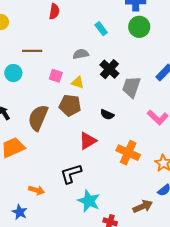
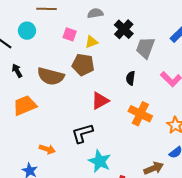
yellow triangle: (78, 82) -> (91, 42), turned -40
black semicircle: (107, 115) -> (131, 78), moved, turned 72
brown semicircle: (38, 118) -> (51, 76), turned -100

